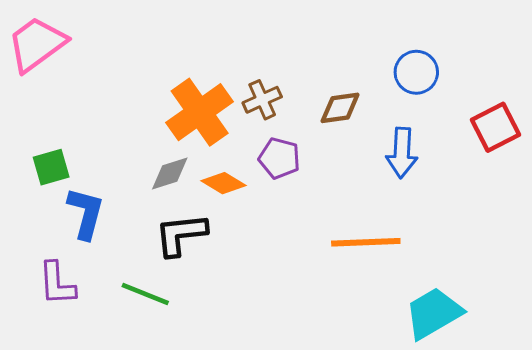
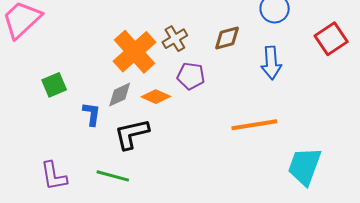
green square: (51, 167) -> (54, 85), moved
blue L-shape: (86, 213) -> (92, 114), moved, size x0.7
cyan trapezoid: (433, 313) -> (305, 166), turned -33

